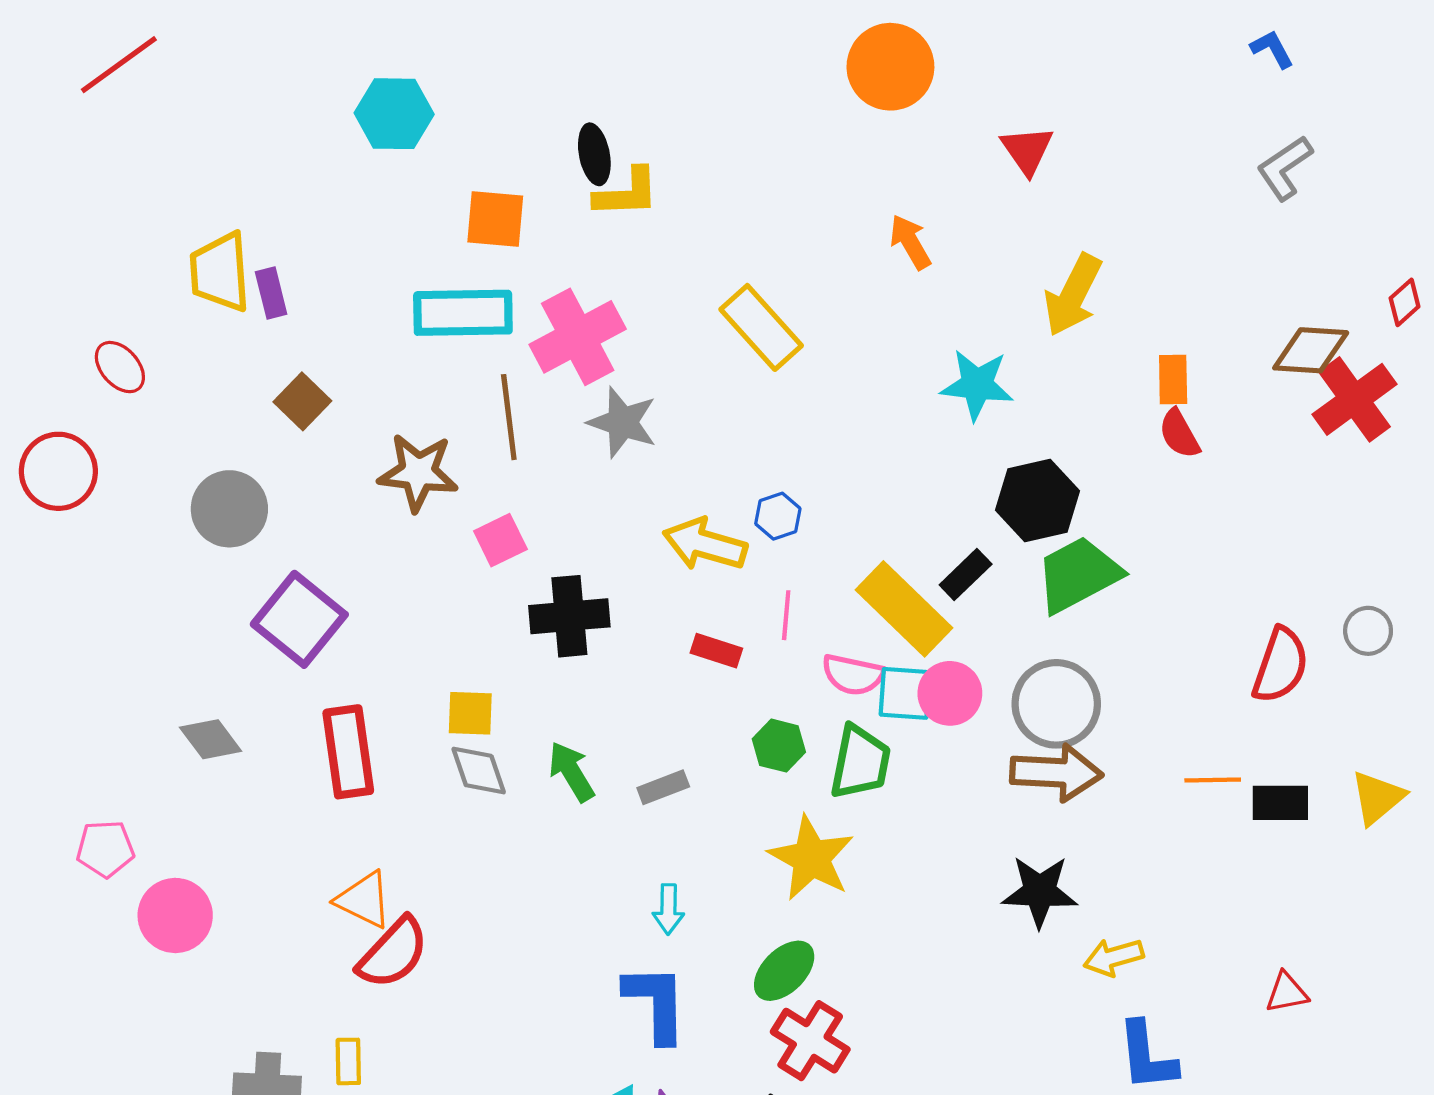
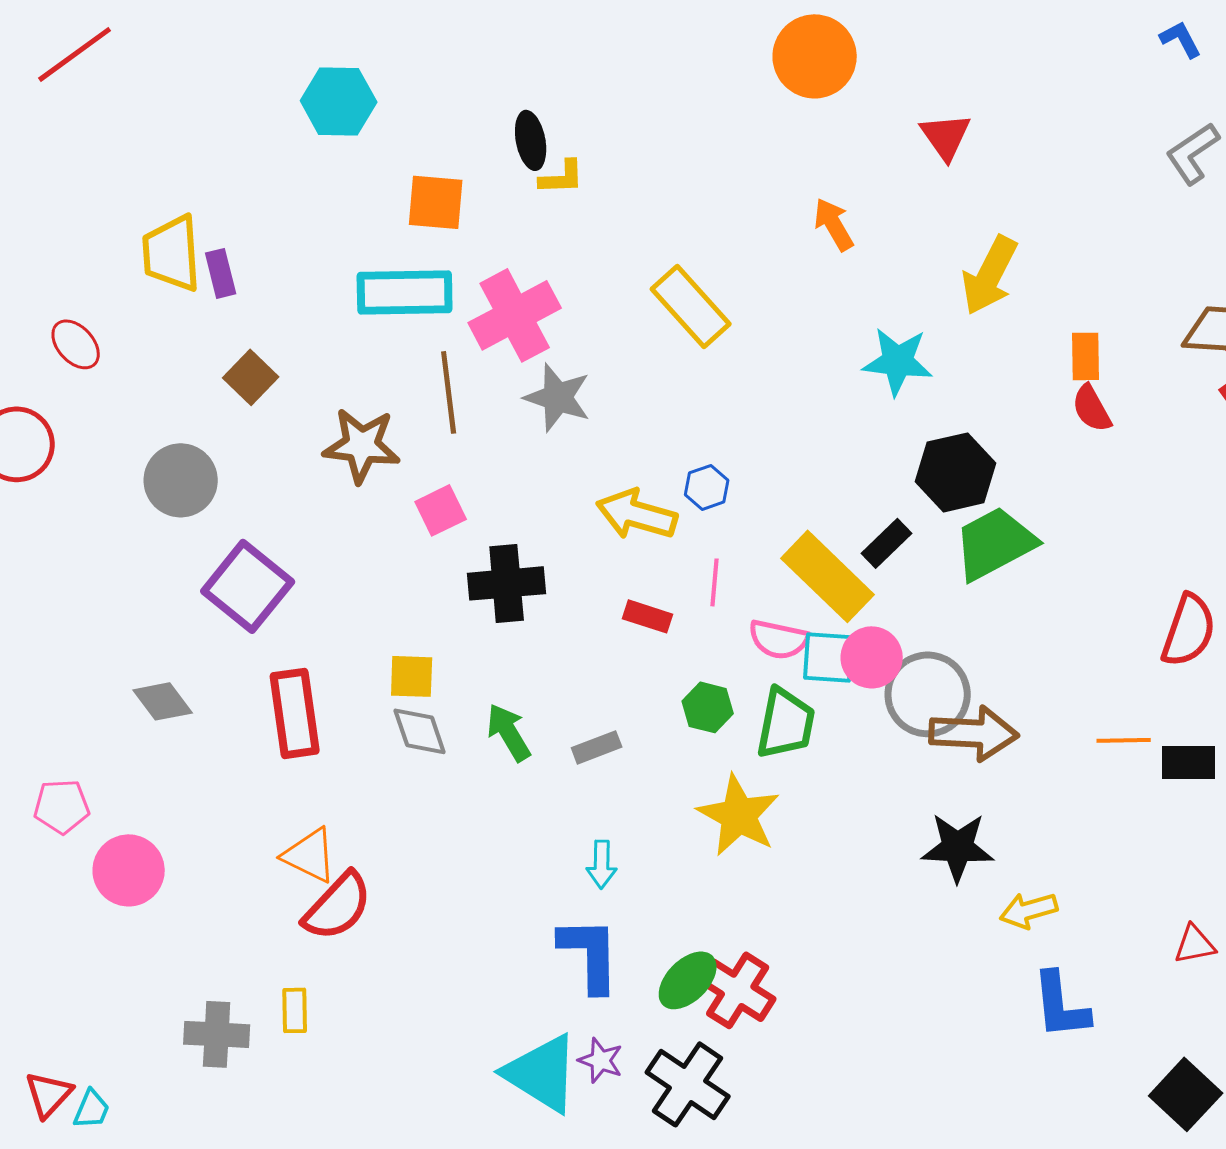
yellow L-shape: (627, 193) -> (562, 177), size x0.7
gray circle: (1056, 704) -> (928, 694), moved
green ellipse: (784, 971) -> (688, 980), moved

